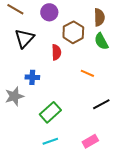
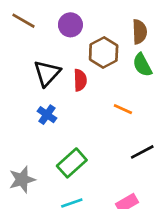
black triangle: (24, 38) -> (47, 73), moved
blue cross: (32, 77) -> (47, 115), turned 32
gray star: (14, 96) -> (22, 180), moved

